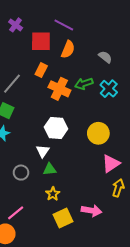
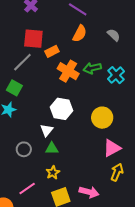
red square: (41, 41) -> (33, 39), moved
gray semicircle: (105, 57) -> (114, 35), moved
orange rectangle: (41, 70) -> (52, 51), turned 32
pink line: (16, 213) -> (27, 188), moved

